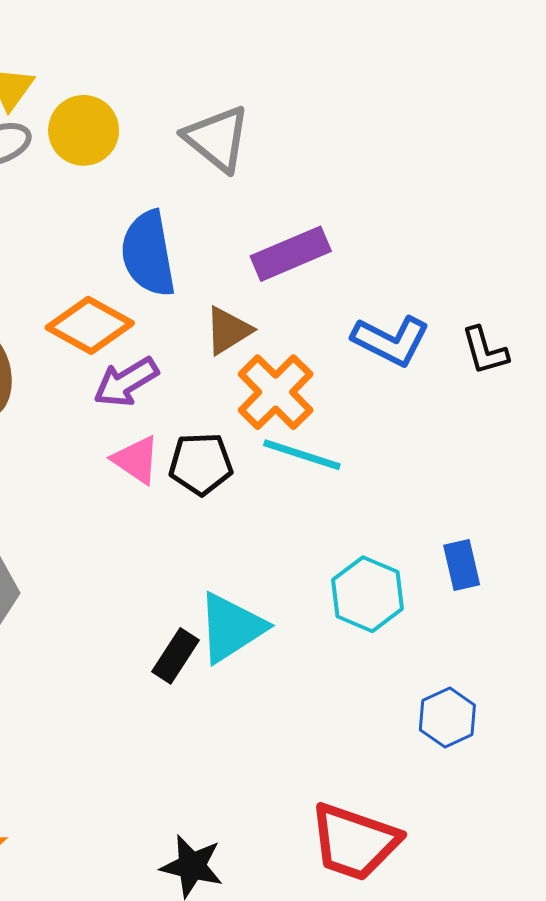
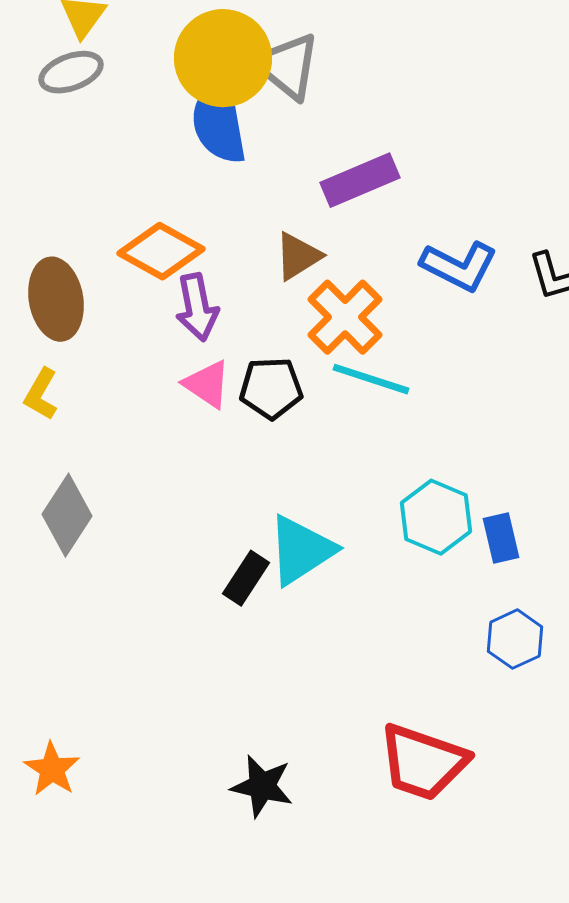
yellow circle: (84, 130) -> (223, 58), moved, size x1.4
blue semicircle: (148, 254) -> (219, 121), moved
purple arrow: (126, 382) -> (197, 307), turned -70
blue rectangle: (462, 565) -> (501, 538), moved

